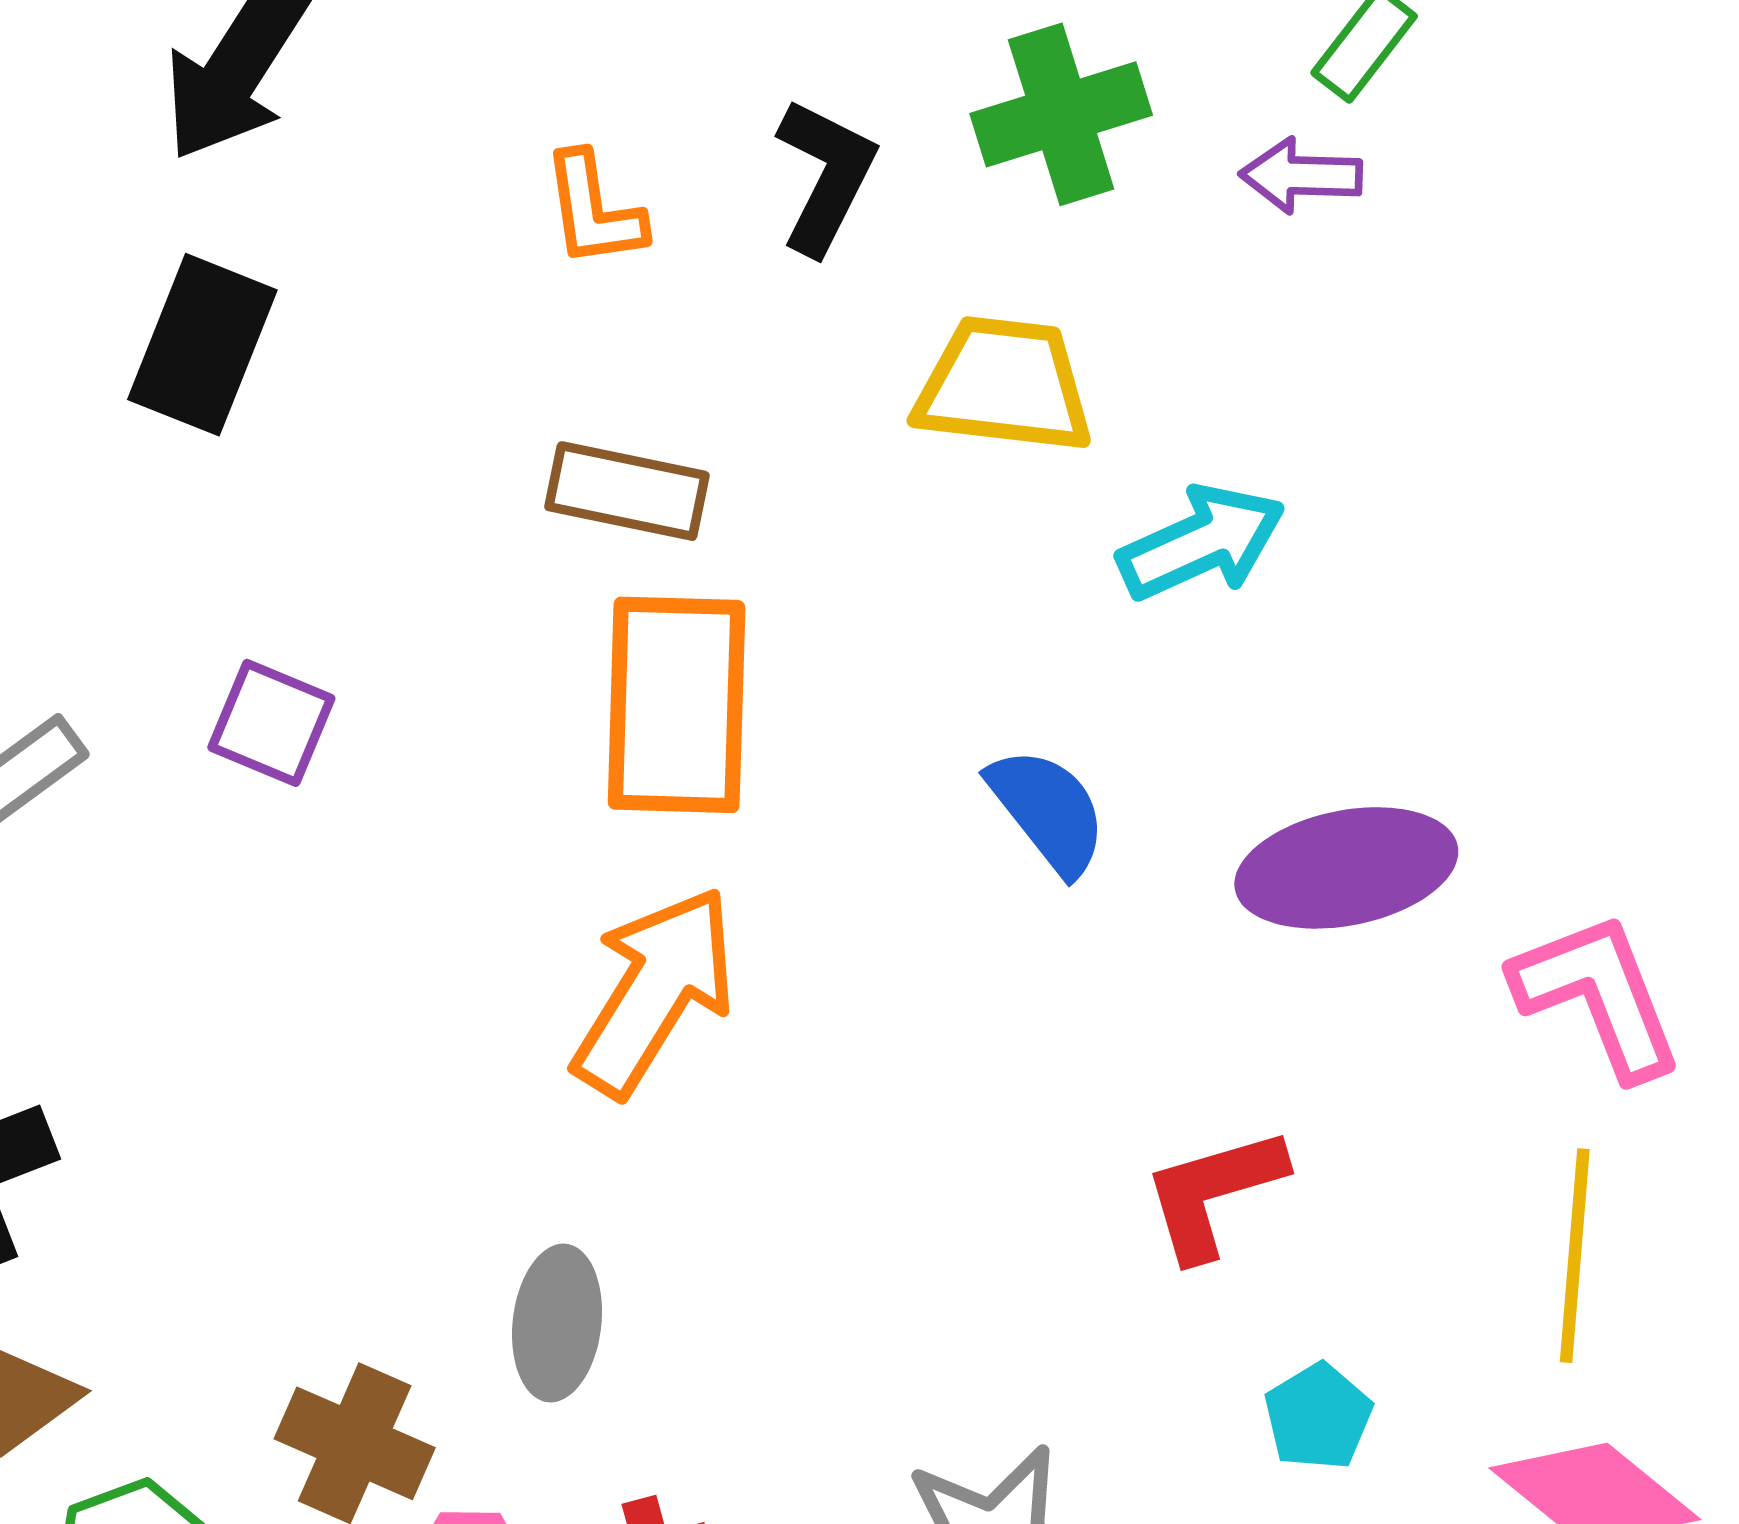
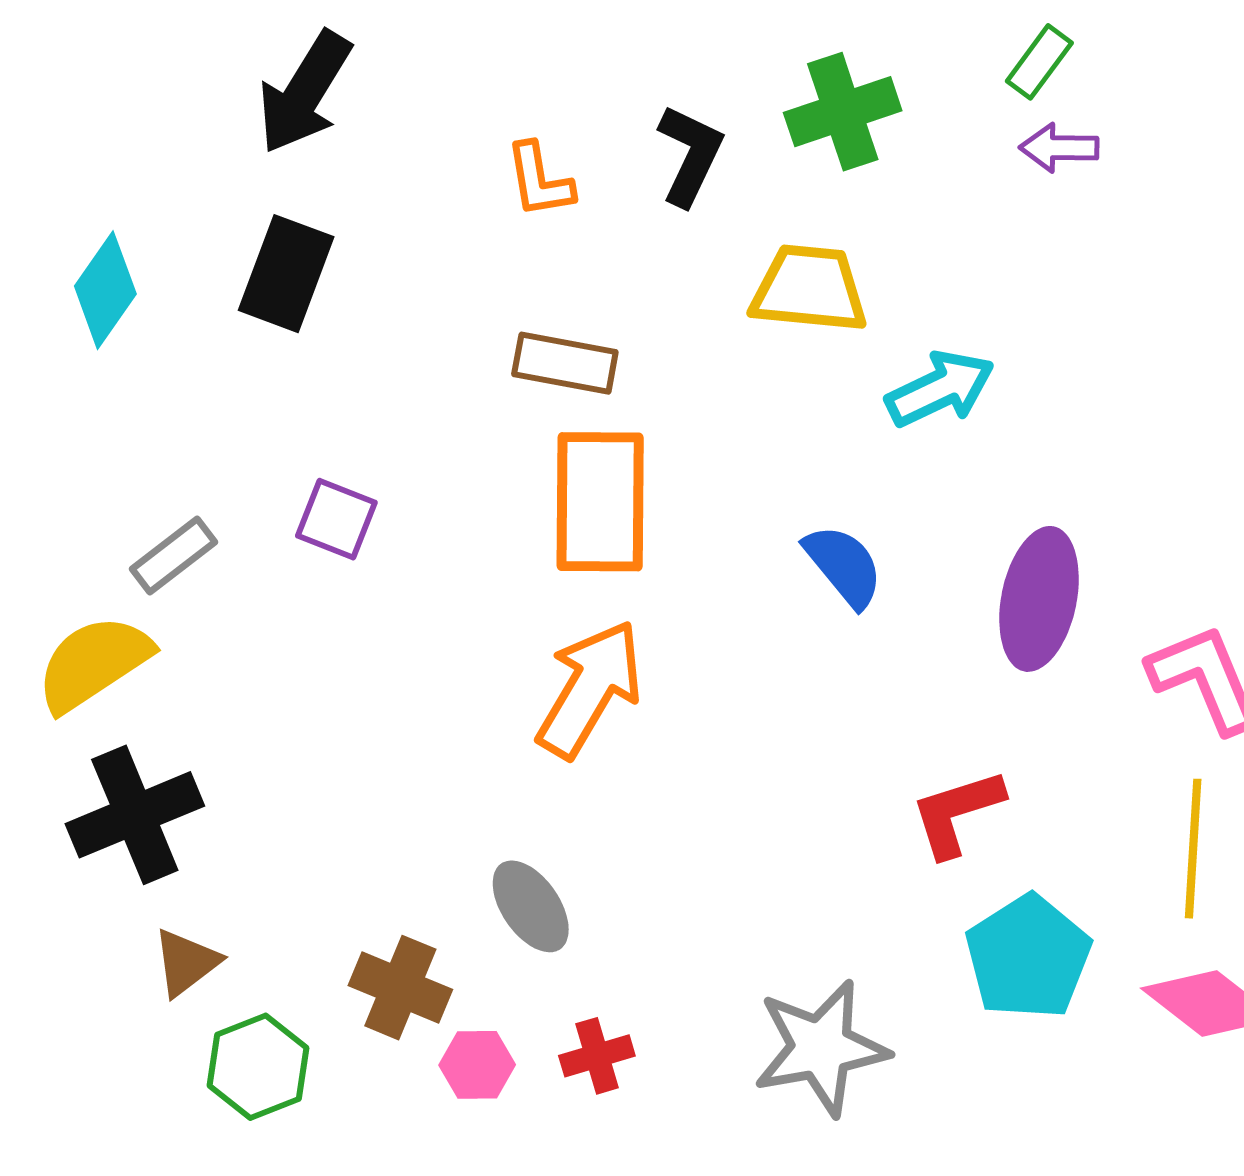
purple arrow: (1301, 176) -> (1059, 148), moved
purple ellipse: (1346, 868) -> (1039, 599), turned -66
gray ellipse: (557, 1323) -> (531, 906), turned -40
cyan pentagon: (1318, 1417) -> (1028, 957), size x1.8

